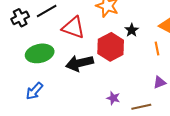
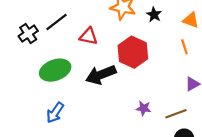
red triangle: (73, 28) -> (89, 36), size x0.7
black star: (132, 30) -> (154, 15), moved

